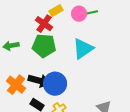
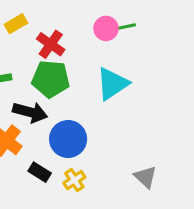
yellow rectangle: (56, 11) -> (16, 24), moved
black arrow: (39, 81) -> (30, 112), moved

